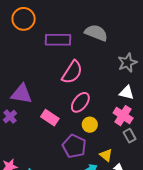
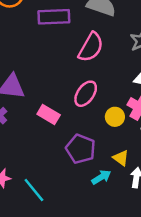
pink semicircle: (72, 72) -> (91, 47), moved
yellow circle: (90, 125) -> (115, 117), moved

